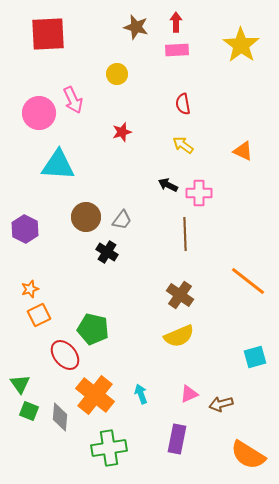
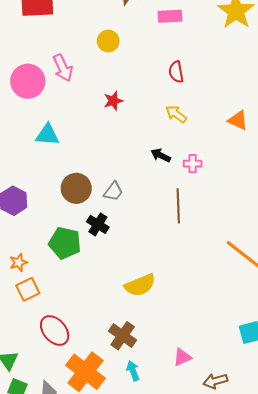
cyan triangle: (58, 165) -> (47, 135), size x0.7
pink cross: (199, 193) -> (193, 164), size x0.7
brown cross: (180, 295) -> (123, 336), moved
green pentagon: (93, 329) -> (65, 243), moved
yellow semicircle: (179, 336) -> (140, 285), moved
pink triangle: (189, 394) -> (182, 357), moved

